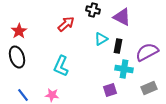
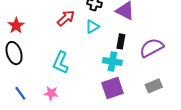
cyan triangle: (101, 39) -> (92, 27), moved
cyan cross: (124, 69) -> (112, 62), moved
purple square: (110, 90) -> (112, 88), size x1.5

